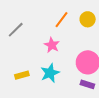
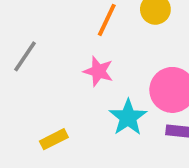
cyan star: (50, 73) -> (128, 117), moved

